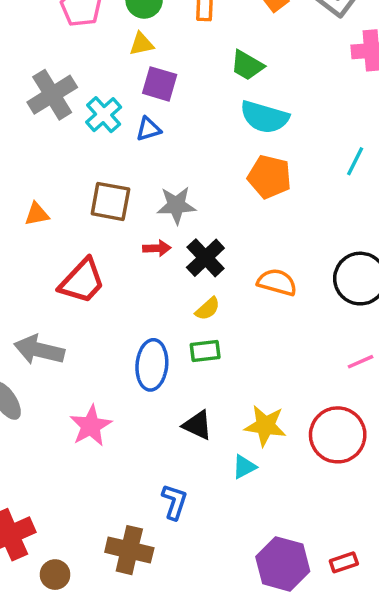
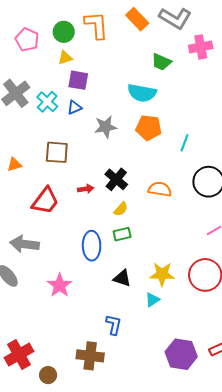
green trapezoid: (247, 65) -> (161, 62), moved
cyan line: (355, 161) -> (184, 143), moved
gray star: (176, 205) -> (106, 127), moved
red arrow: (157, 248) -> (86, 189), moved

